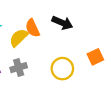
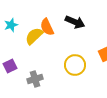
gray cross: (19, 68) -> (35, 79), moved

